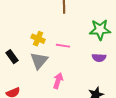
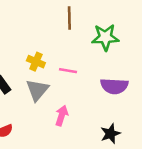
green star: (100, 30) -> (105, 37), moved
purple semicircle: (99, 58) -> (114, 86), size x1.5

